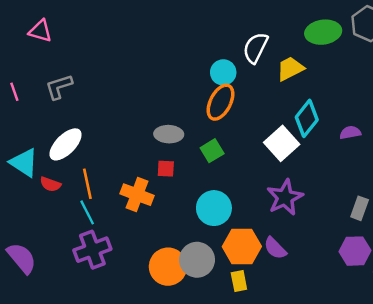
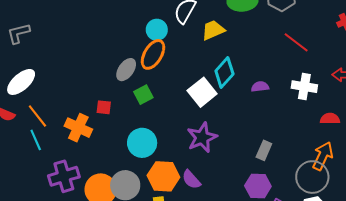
gray ellipse: (169, 134) -> (126, 70), moved, turned -60
orange line: (87, 184) -> (37, 116), turned -30
purple cross: (92, 250) -> (64, 176), moved

